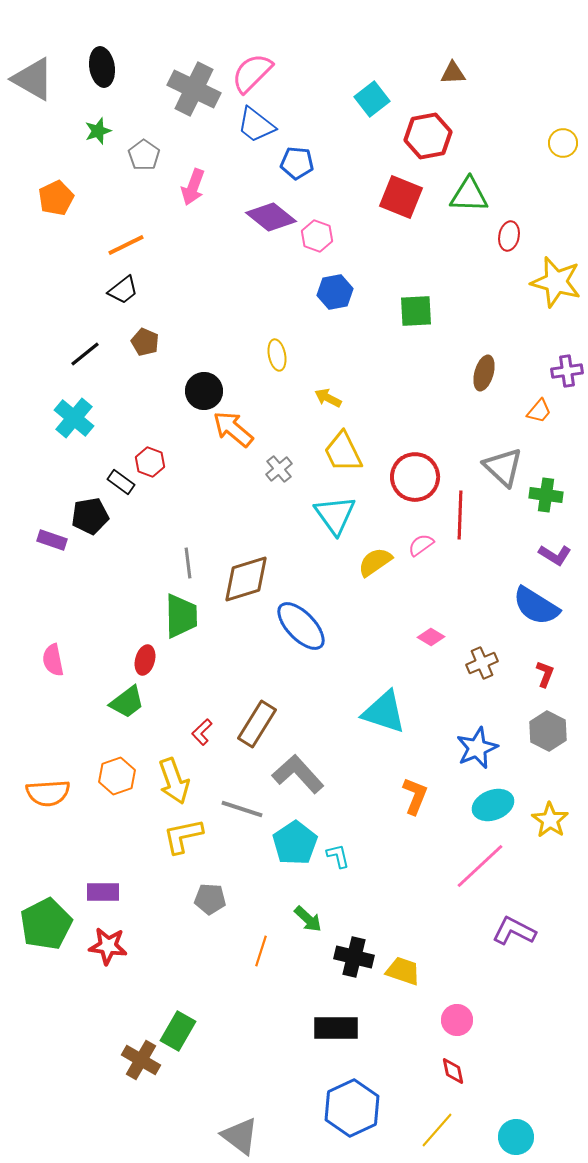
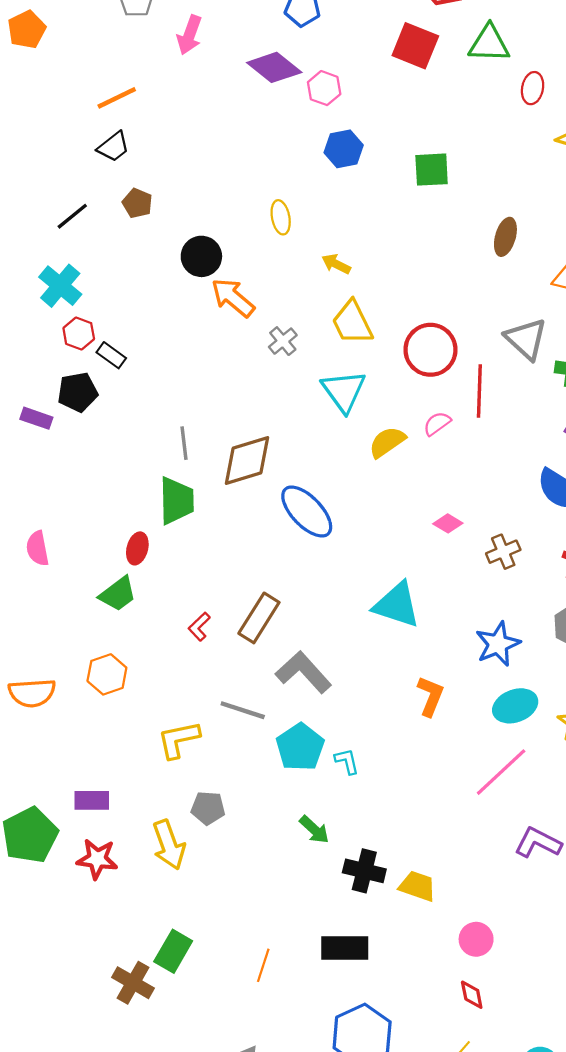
orange pentagon: (56, 198) -> (27, 29), moved
red hexagon: (150, 462) -> (79, 333), moved
yellow arrow: (174, 781) -> (169, 845), moved
orange line: (261, 951) -> (263, 965), moved

